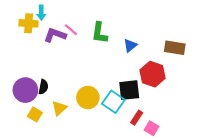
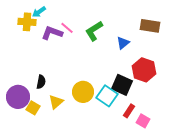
cyan arrow: (41, 13) -> (39, 12), turned 56
green L-shape: (100, 33) -> (94, 31), turned 50
brown rectangle: (175, 48) -> (150, 26), moved
purple circle: (25, 90) -> (18, 97), moved
black square: (129, 90) -> (122, 85), turned 30

